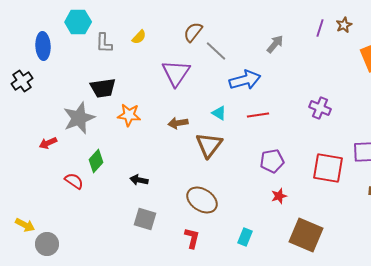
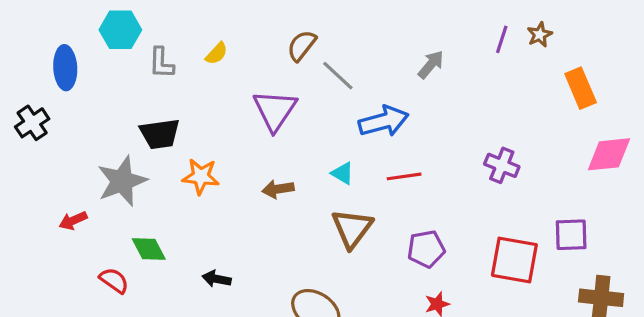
brown triangle: (209, 145) -> (352, 228), moved
green diamond: (96, 161) -> (149, 249), turned -70

